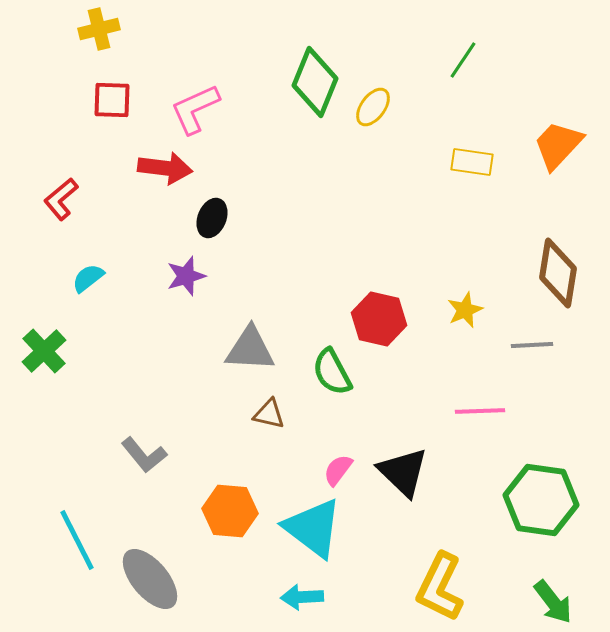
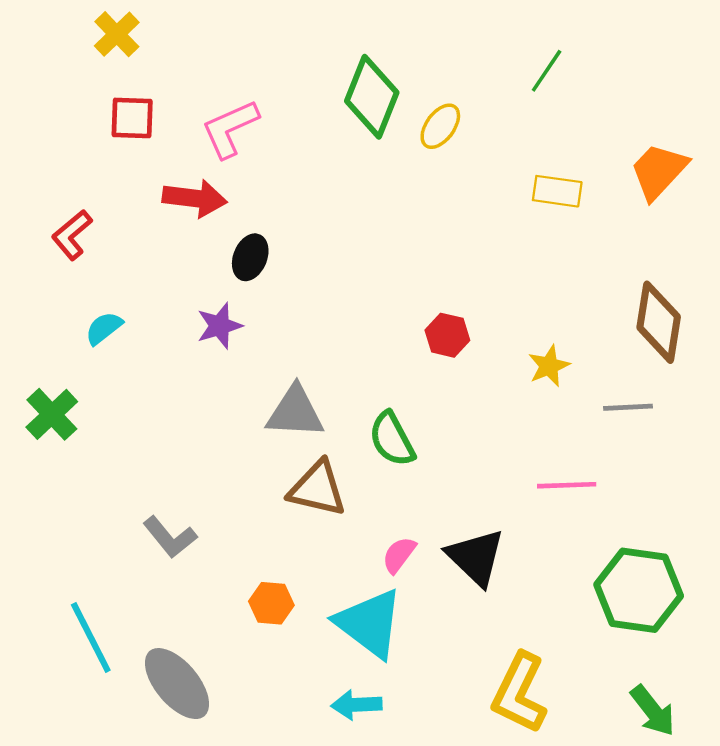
yellow cross: (99, 29) -> (117, 34), turned -30
red hexagon: (379, 319) -> (447, 335), moved, size x0.7
brown triangle: (269, 414) -> (317, 489), size x1.6
orange hexagon: (230, 511) -> (271, 603), size x0.7

